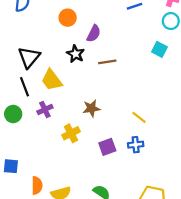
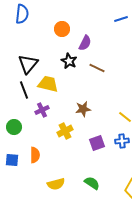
brown line: (107, 62) -> (97, 68), turned 35
yellow trapezoid: (52, 80) -> (48, 84), turned 140
green circle: (13, 114) -> (14, 127), moved
orange semicircle: (37, 185) -> (35, 155), moved

